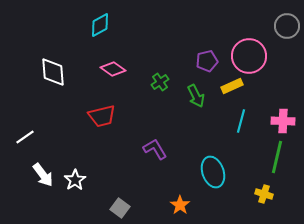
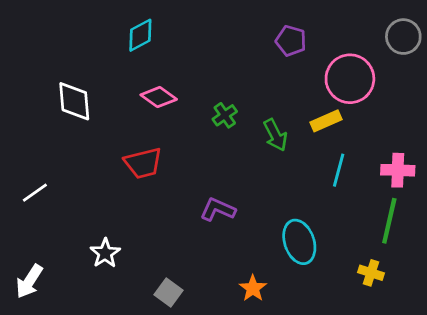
purple pentagon: (207, 61) -> (291, 41), moved, turned 30
purple L-shape: (155, 149) -> (218, 210), turned -35
white arrow: (43, 175) -> (29, 281), moved, turned 70

